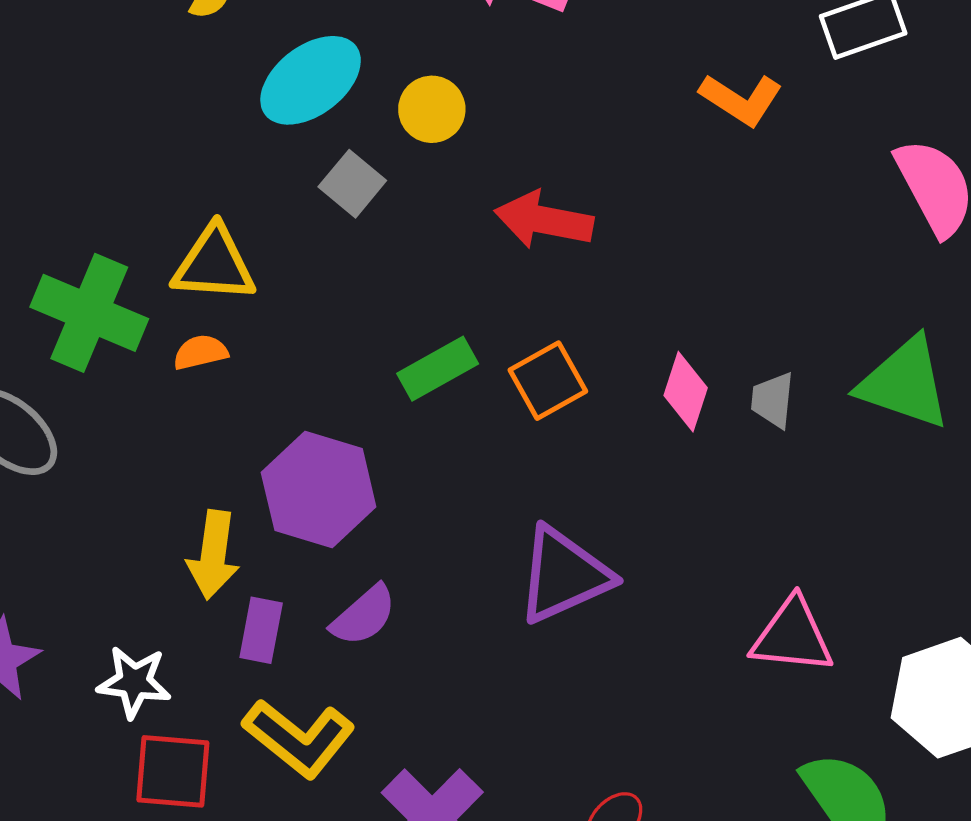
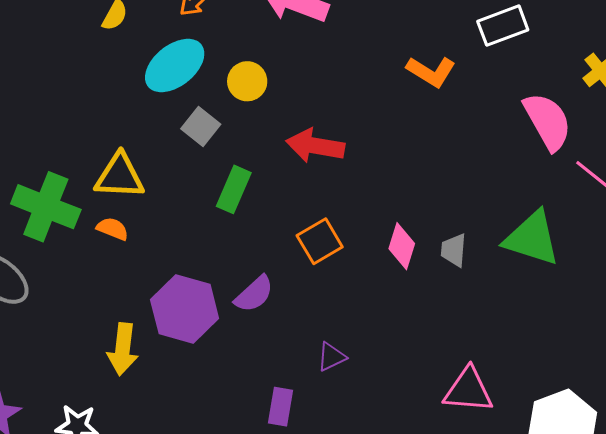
orange semicircle: (200, 352) -> (113, 229), turned 36
green rectangle: (438, 369) -> (234, 189), moved, turned -36
purple triangle: (564, 575) -> (332, 357), size x0.5
purple semicircle: (364, 616) -> (254, 294), moved
purple rectangle: (261, 630) -> (280, 407), moved

